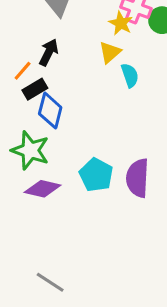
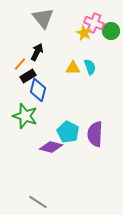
yellow triangle: (110, 52) -> (73, 68), moved, turned 42
purple diamond: (43, 189) -> (51, 147), moved

